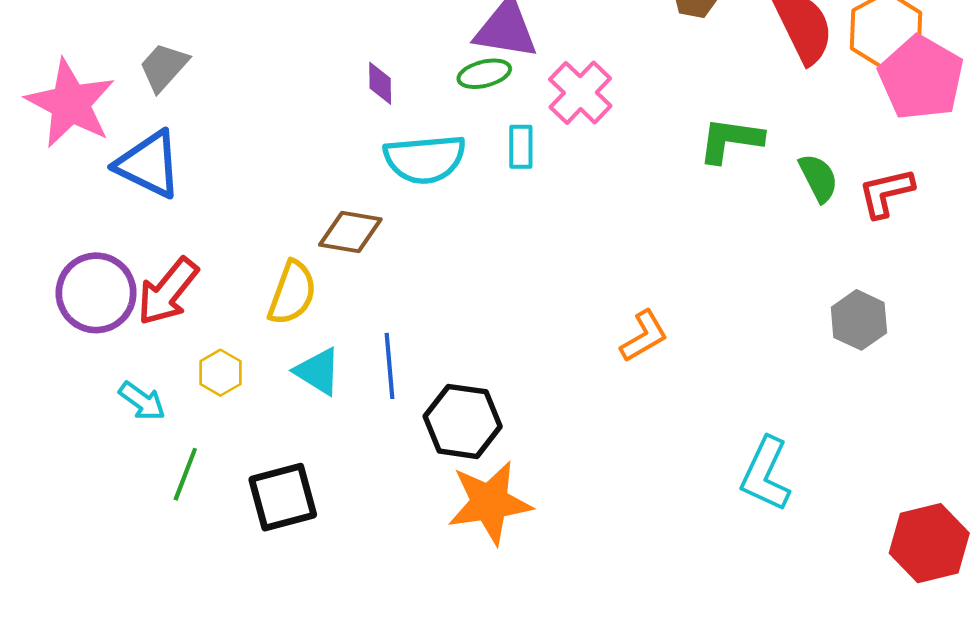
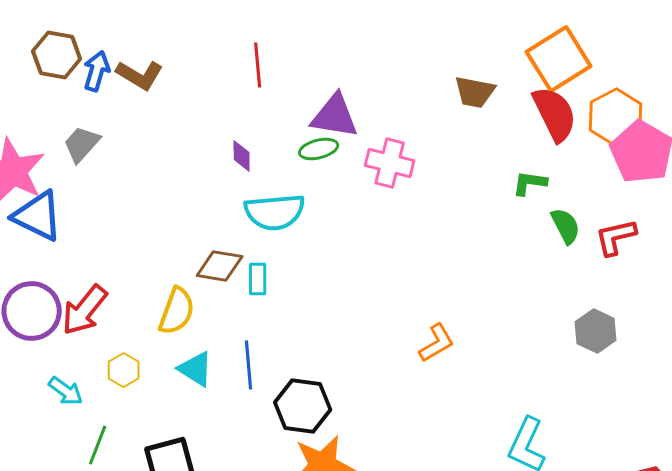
pink cross: (580, 93) -> (390, 163), turned -30
green L-shape: (730, 140) -> (530, 183), moved, size x0.7
cyan rectangle: (521, 147) -> (258, 279), moved
blue triangle: (149, 164) -> (38, 216), moved

